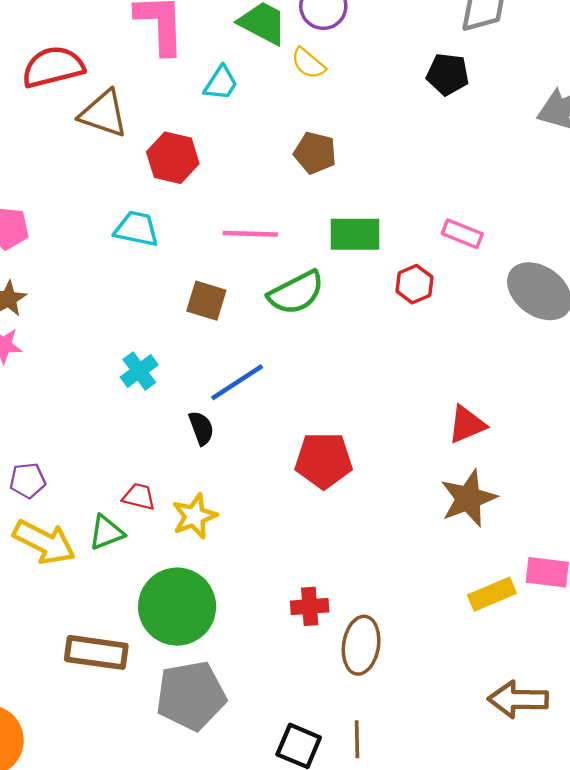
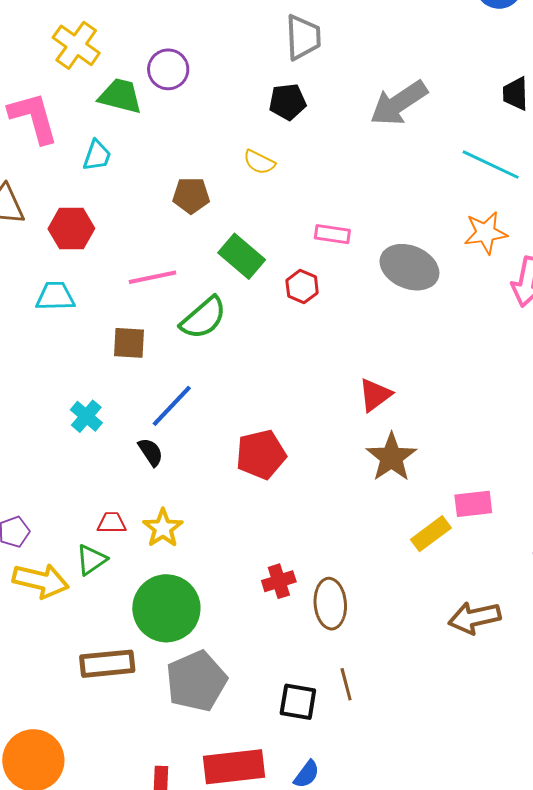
yellow semicircle: (308, 63) -> (259, 162), moved
green rectangle: (355, 234) -> (242, 256), turned 54

